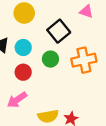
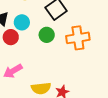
red circle: (23, 72) -> (11, 37), moved

